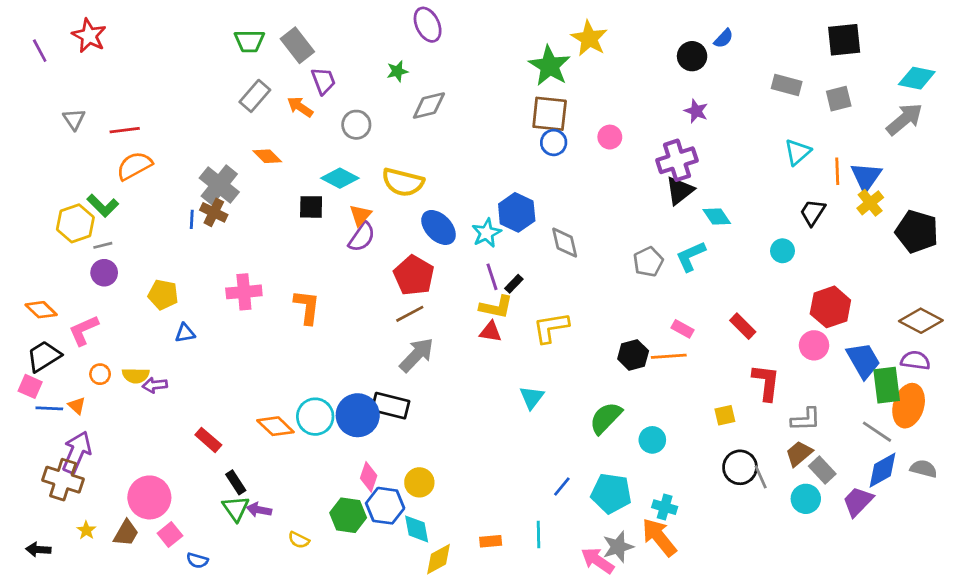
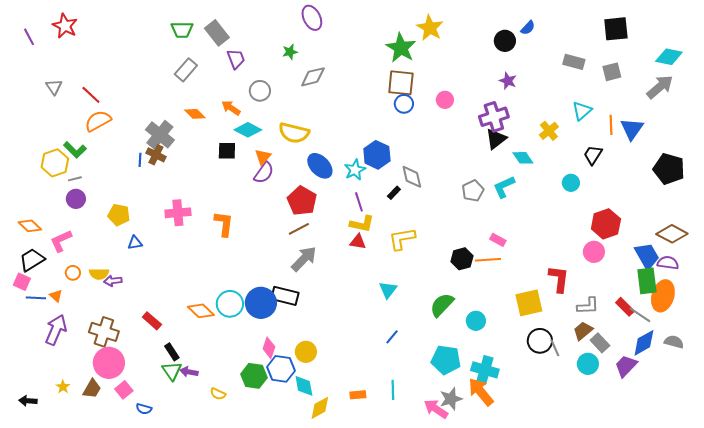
orange arrow: (300, 107) -> (231, 108), moved
red line: (125, 130) -> (91, 95), turned 50
yellow cross: (870, 203) -> (549, 131), moved
black rectangle: (514, 284) -> (394, 193), moved
red rectangle: (743, 326) -> (625, 307), moved
blue trapezoid: (863, 360) -> (647, 256), moved
yellow square: (725, 415) -> (529, 303), size x1.8
brown cross: (63, 480) -> (104, 332), moved
blue line: (562, 486) -> (392, 337), moved
cyan cross: (665, 507) -> (485, 370), size x1.5

